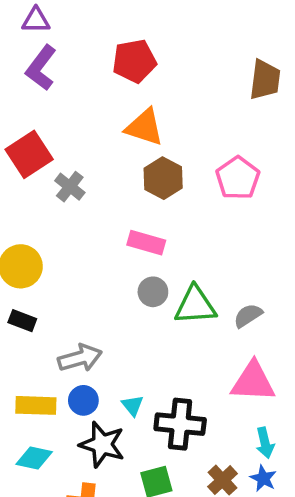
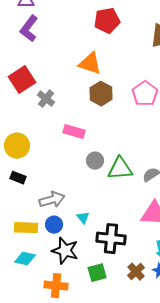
red pentagon: (134, 61) -> (107, 21), moved
pink rectangle: (146, 243) -> (74, 132), moved
cyan triangle: (133, 405) -> (83, 218), moved

